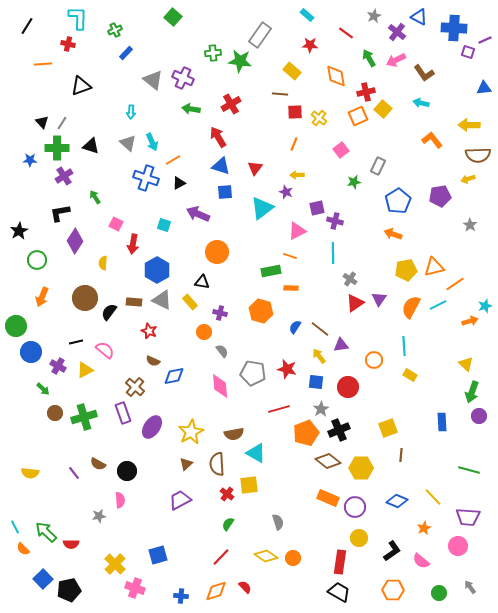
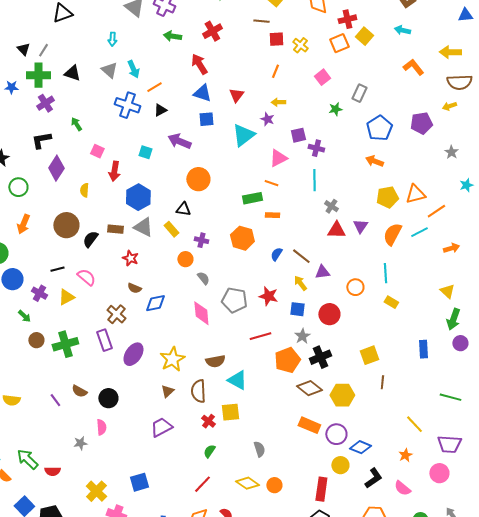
red triangle: (355, 303) -> (336, 230), turned 36
cyan star: (485, 306) -> (466, 185), moved
blue diamond: (397, 501) -> (360, 447), moved

